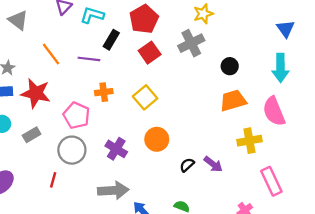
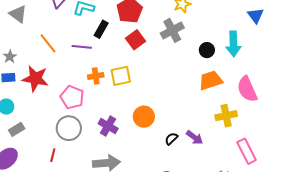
cyan arrow: (280, 68) -> (233, 44), moved
yellow square: (145, 97) -> (121, 76), moved, turned 30
gray rectangle: (32, 135) -> (17, 129), moved

